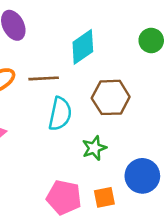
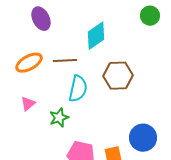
green circle: (151, 40) -> (150, 16), moved
green star: (94, 148) -> (59, 118), moved

